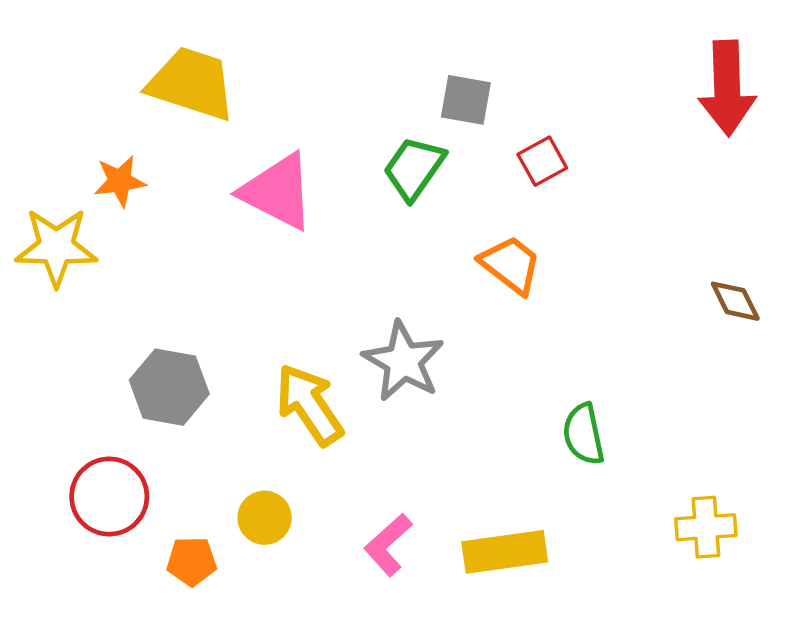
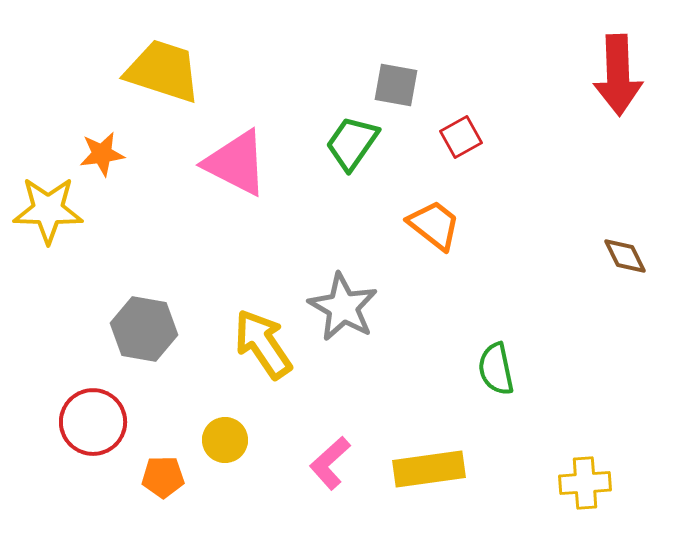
yellow cross: (706, 527) -> (585, 483), moved

